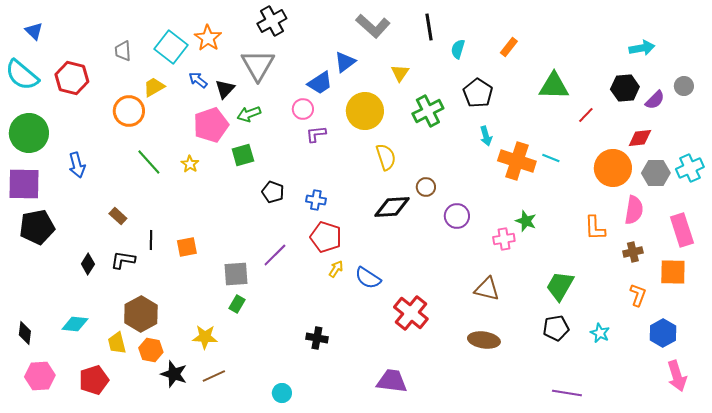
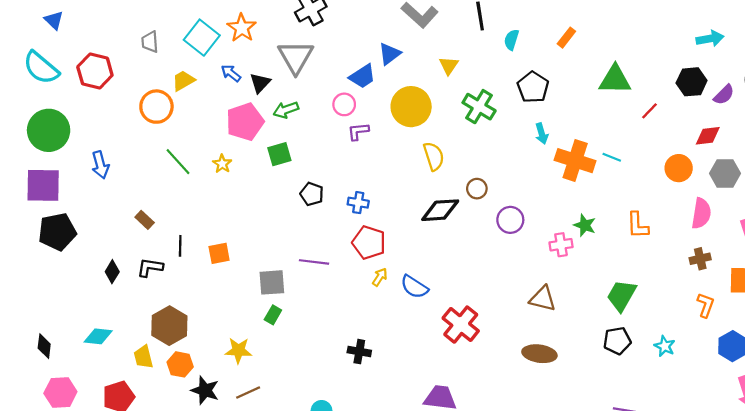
green cross: (428, 111) -> (479, 107), turned -32
orange circle: (613, 168) -> (679, 168), size x0.7
orange L-shape: (595, 228) -> (638, 225), moved
purple line: (275, 255) -> (314, 262), turned 52

